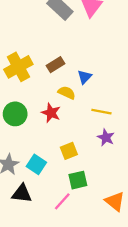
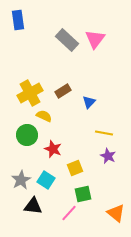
yellow semicircle: (67, 93) -> (44, 116), moved
red star: (51, 113) -> (53, 149), moved

